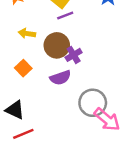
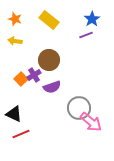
purple line: (65, 15) -> (86, 35), moved
yellow arrow: (27, 33) -> (15, 41), moved
purple cross: (74, 55) -> (34, 75), moved

